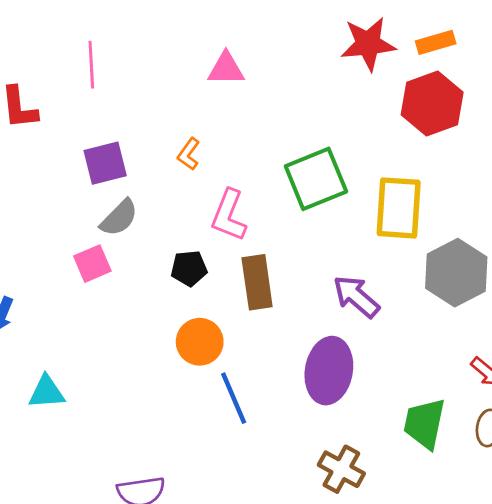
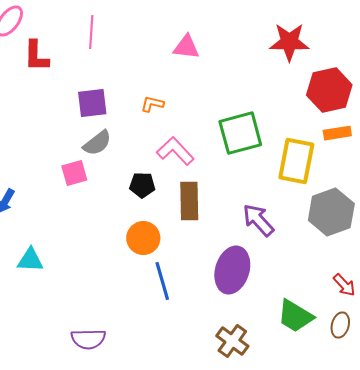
orange rectangle: (436, 42) -> (337, 133), moved
orange L-shape: (189, 154) -> (152, 104), turned 60
pink L-shape: (229, 215) -> (175, 151), turned 108
green trapezoid: (425, 423) -> (295, 316), turned -78

